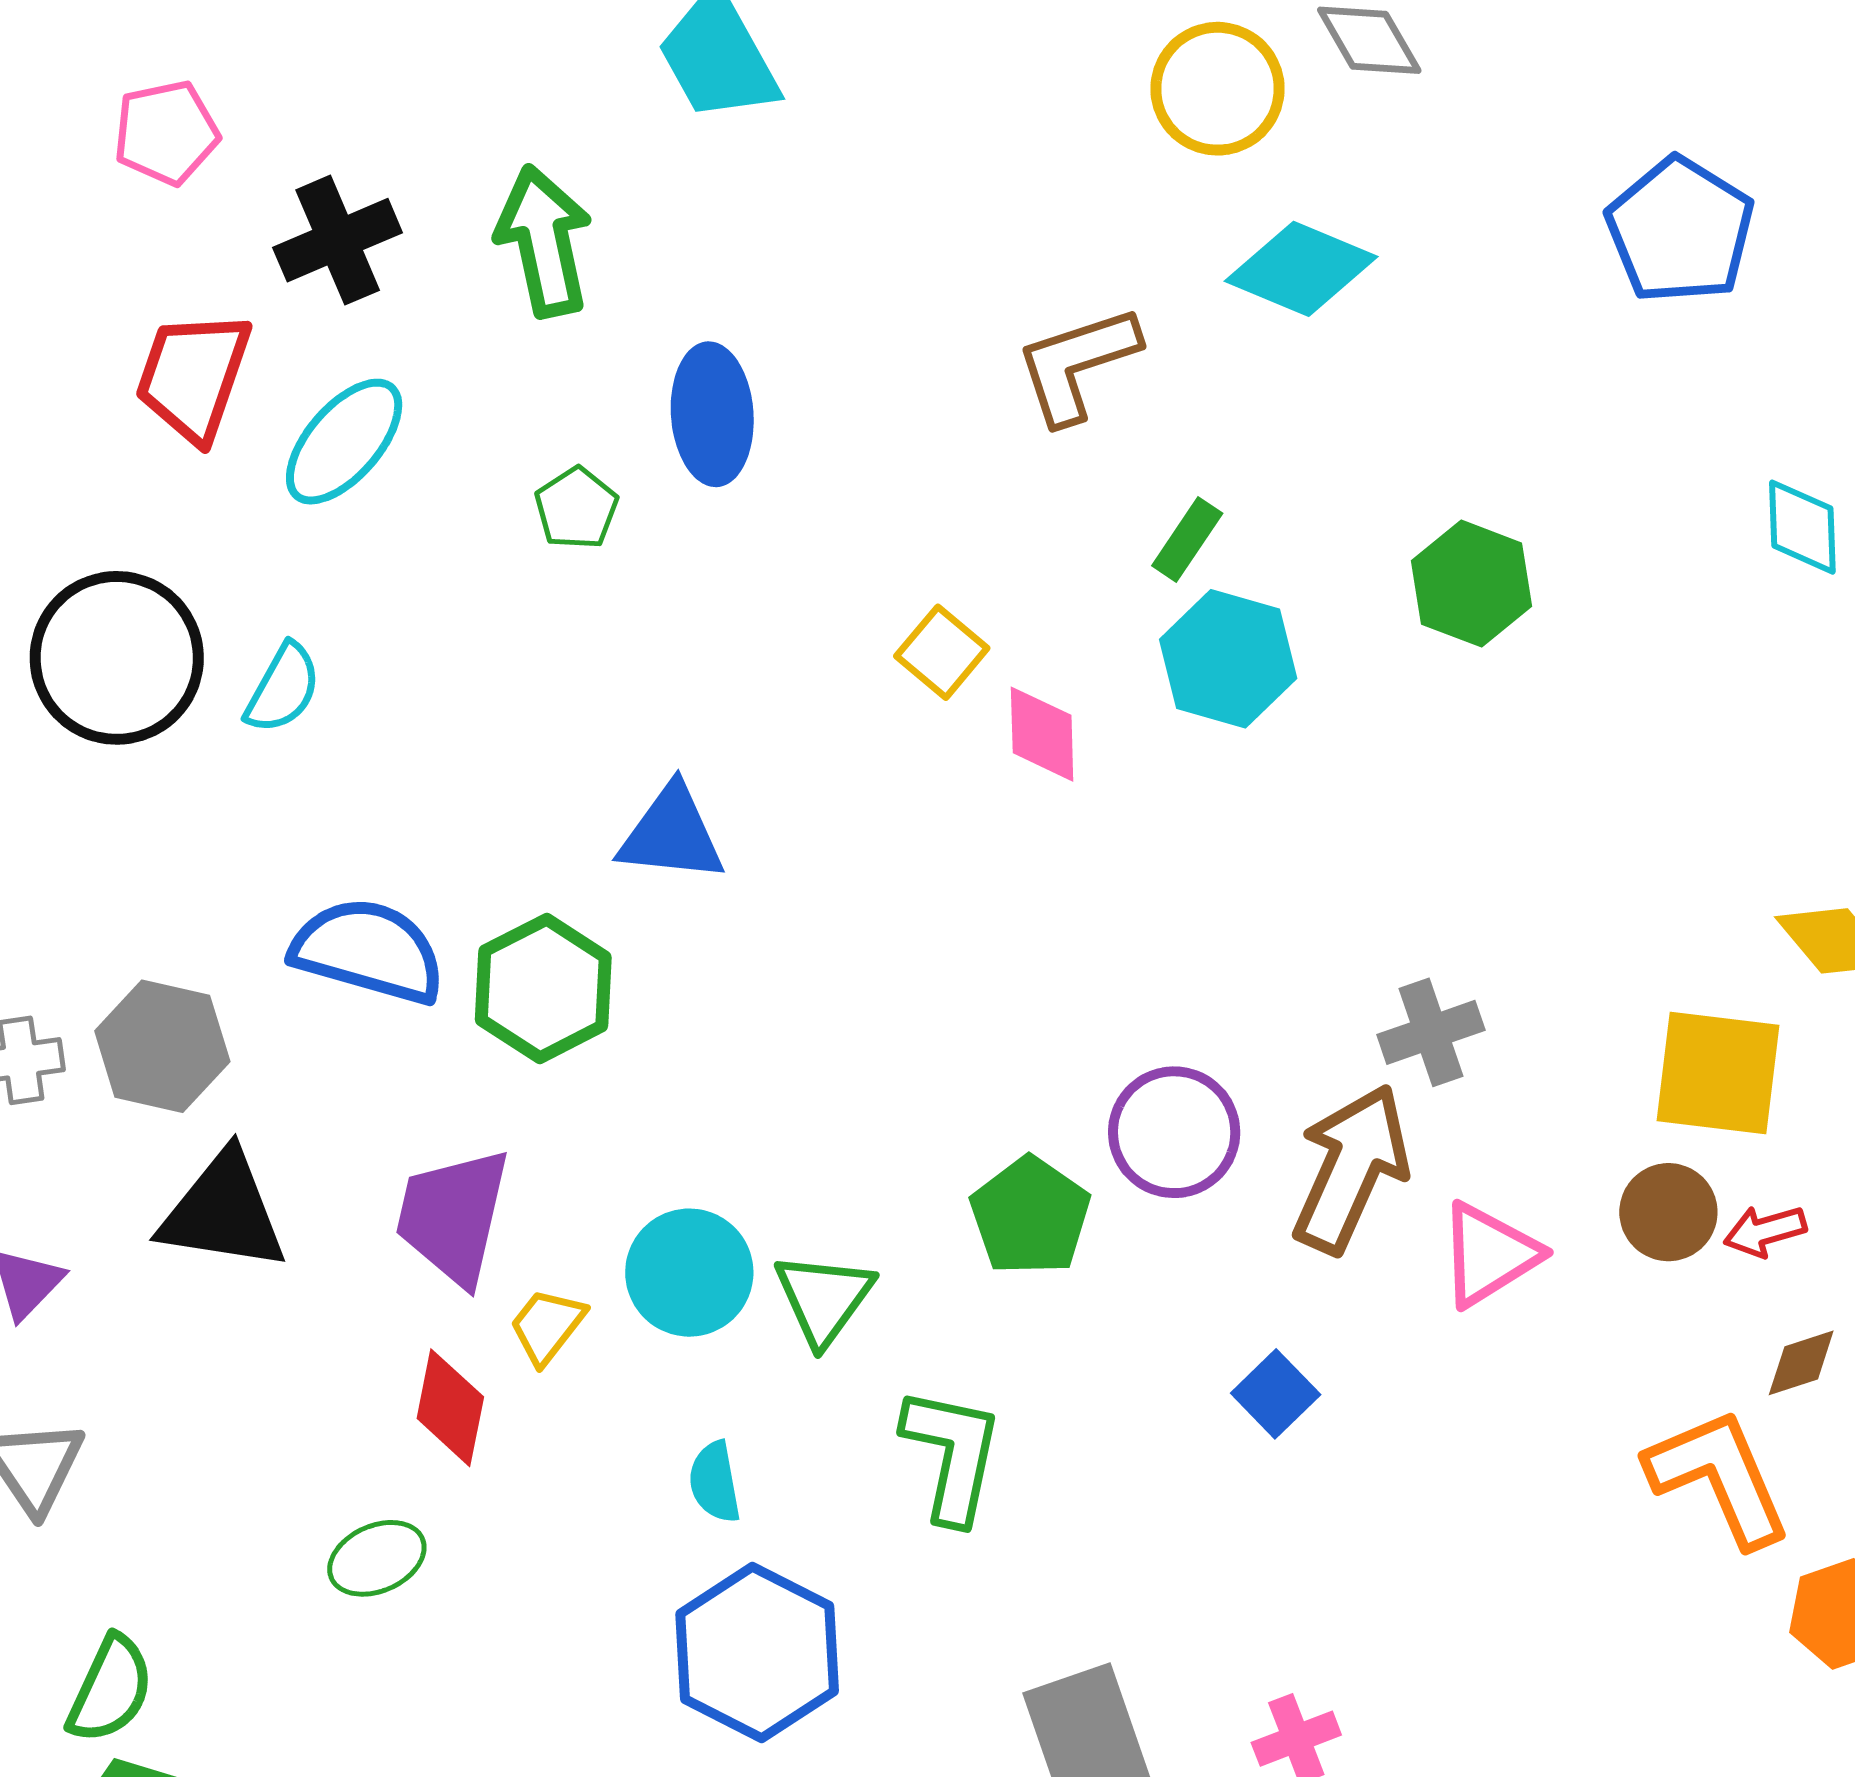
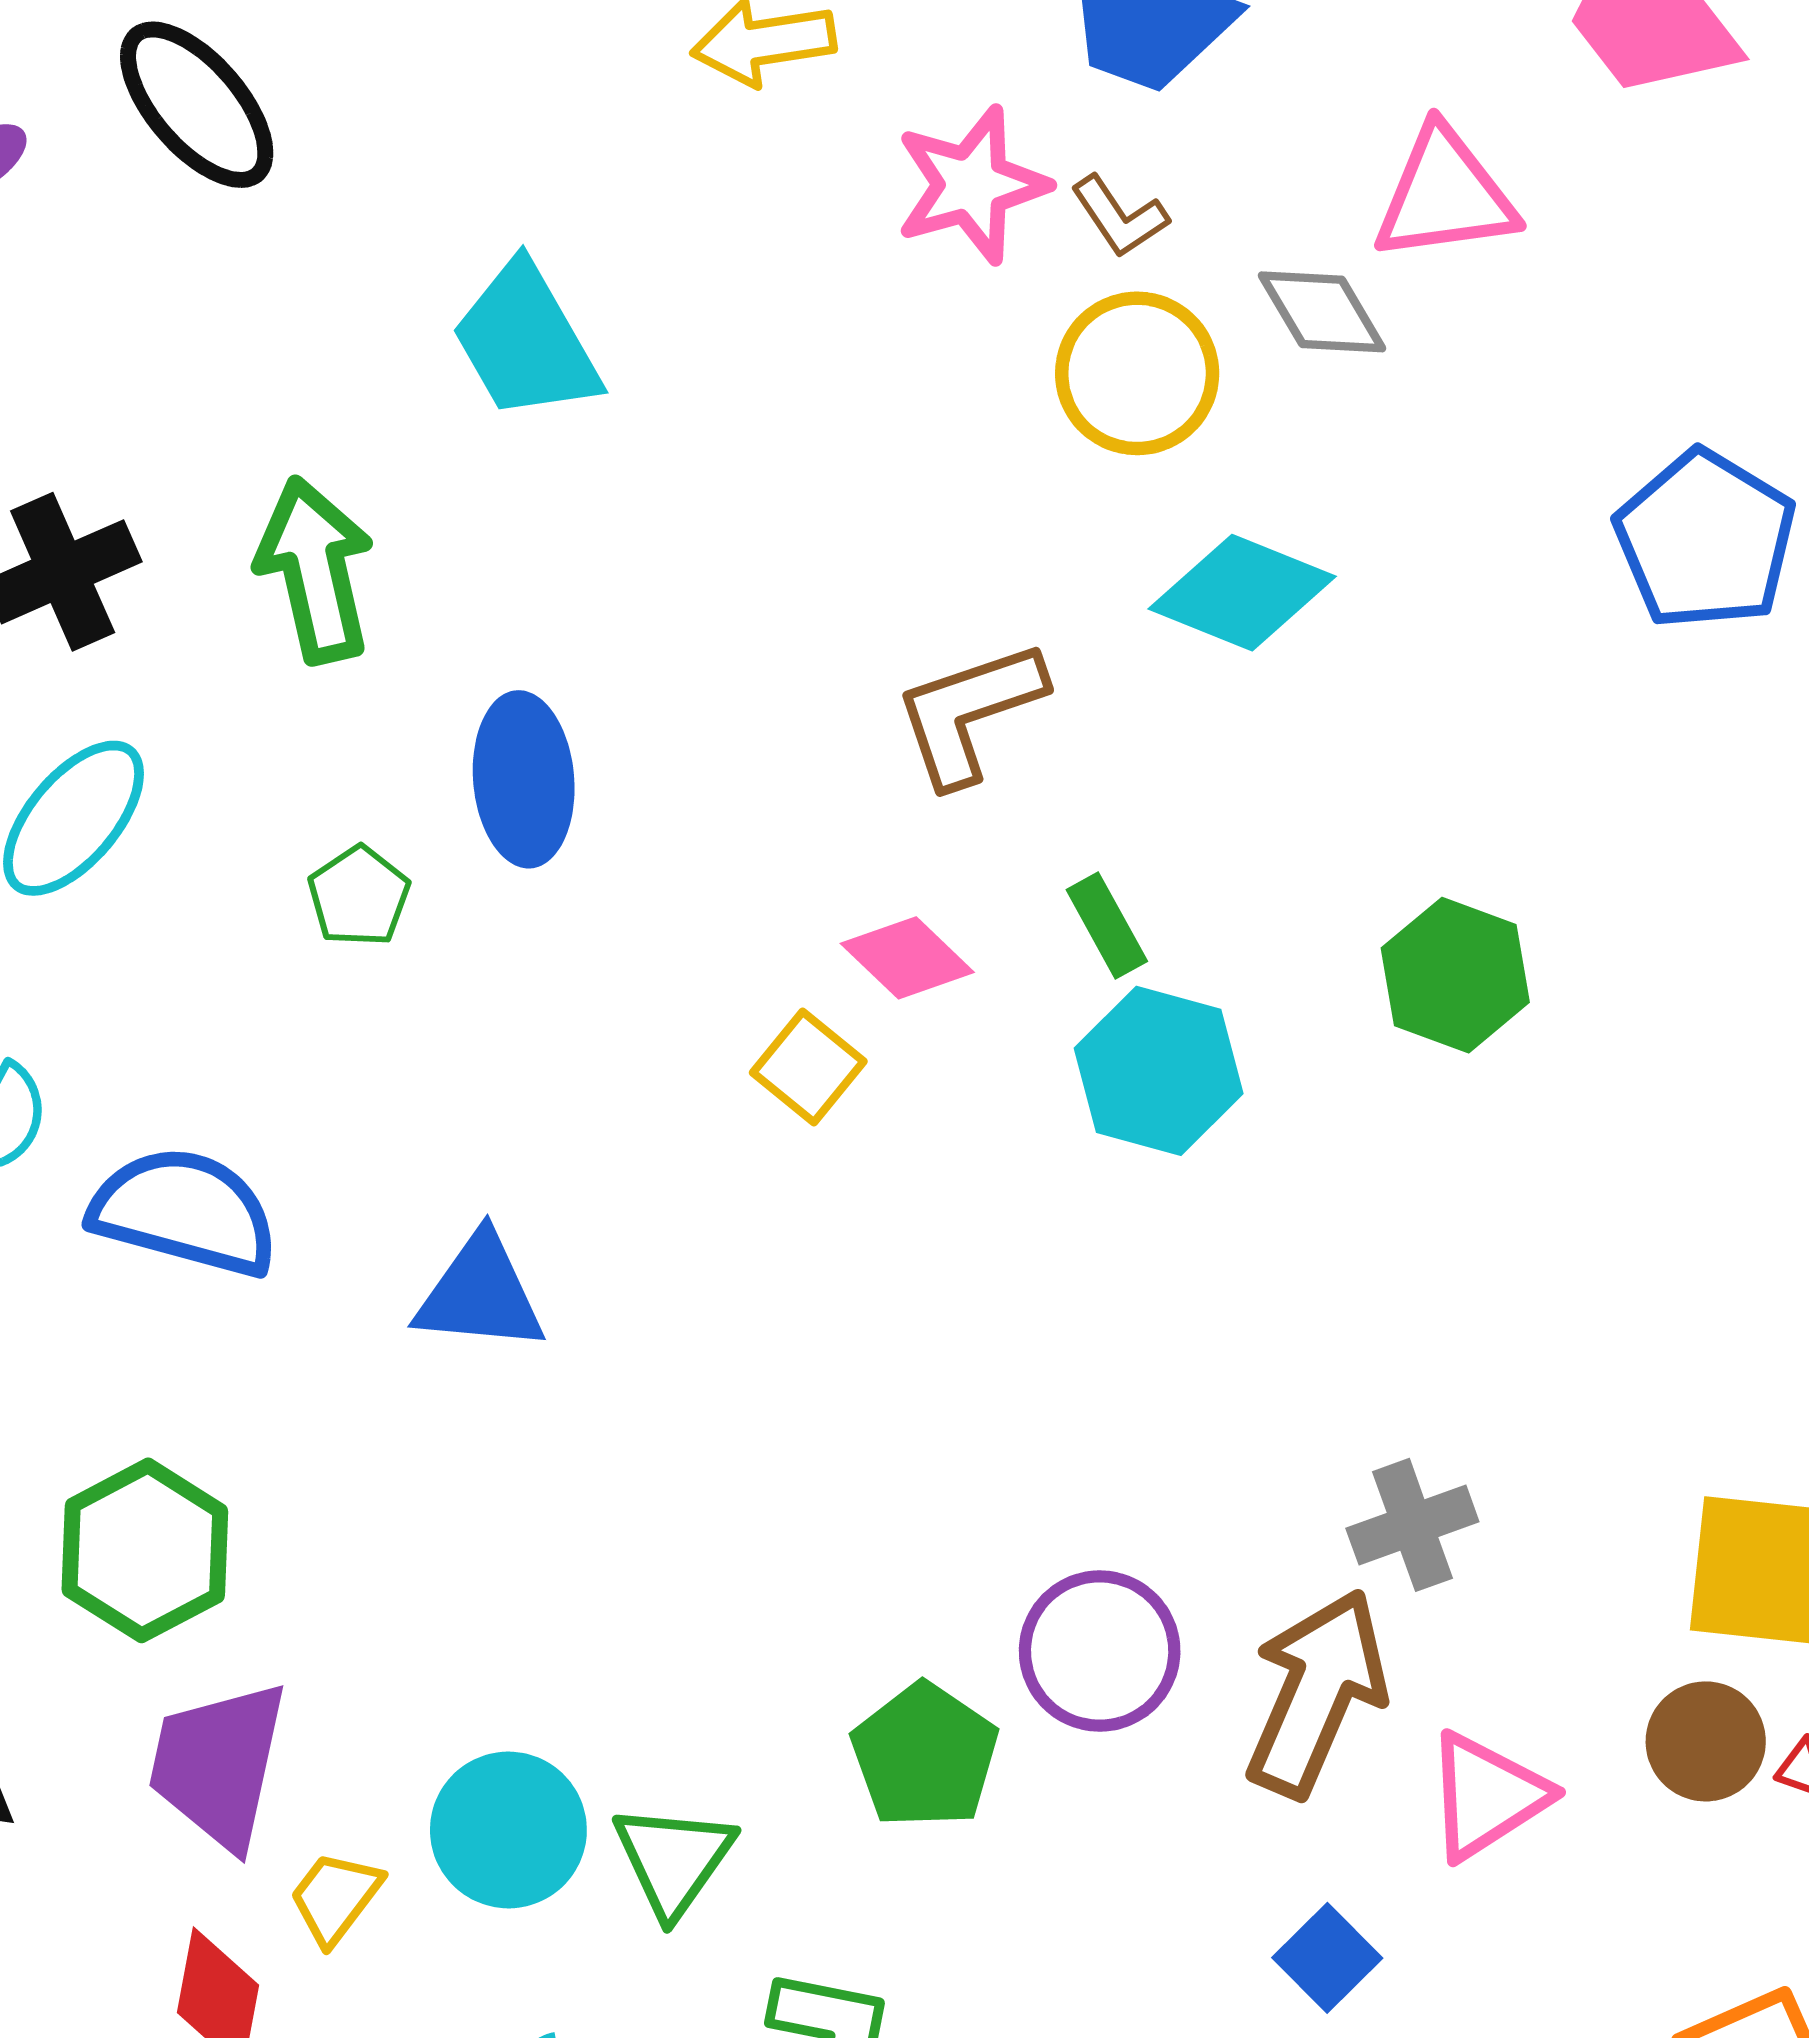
green rectangle: (1187, 539) -> (1107, 925), turned -62
pink diamond: (1042, 734) -> (907, 958), moved, turned -44
blue semicircle: (368, 951) -> (185, 1212), moved
green hexagon: (543, 988) -> (145, 1550), moved
blue square: (1276, 1394) -> (1327, 1958), moved

